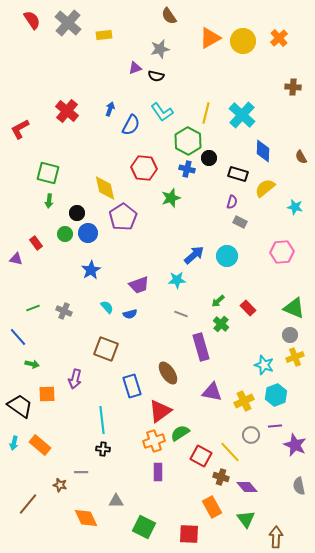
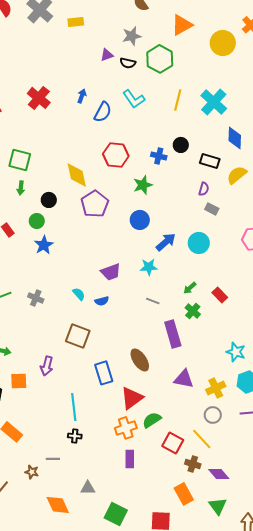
yellow circle: (243, 41) -> (223, 43), moved
green hexagon: (188, 141) -> (160, 59), moved
blue circle: (88, 233) -> (140, 220), moved
blue star: (91, 270) -> (44, 245), moved
gray circle: (251, 435) -> (213, 415), moved

